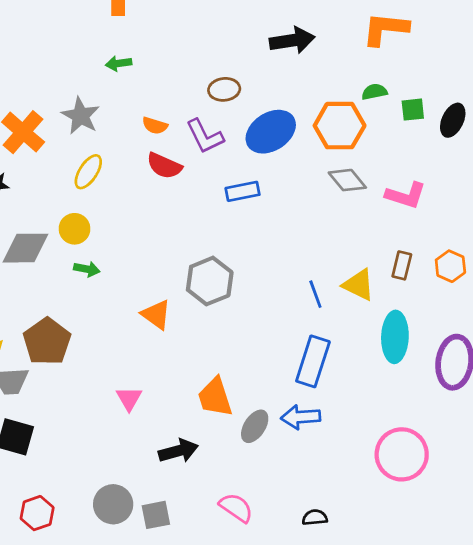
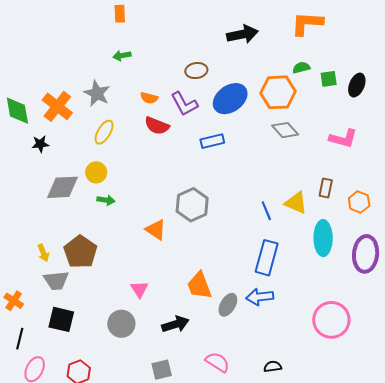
pink L-shape: (406, 195) -> (343, 138), moved
orange hexagon: (450, 266) -> (359, 202), moved
gray circle: (113, 504) -> (121, 324), moved

